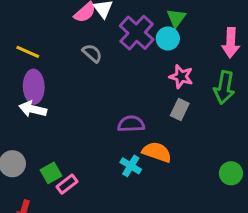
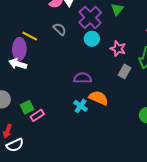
cyan circle: (168, 39) -> (92, 39), moved
yellow line: (28, 52) -> (30, 36), moved
gray rectangle: (180, 110) -> (125, 71), moved

